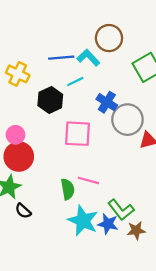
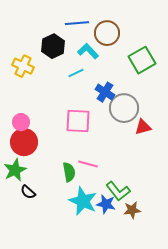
blue line: (61, 58) -> (77, 23), moved
black hexagon: (50, 100) -> (53, 46), moved

